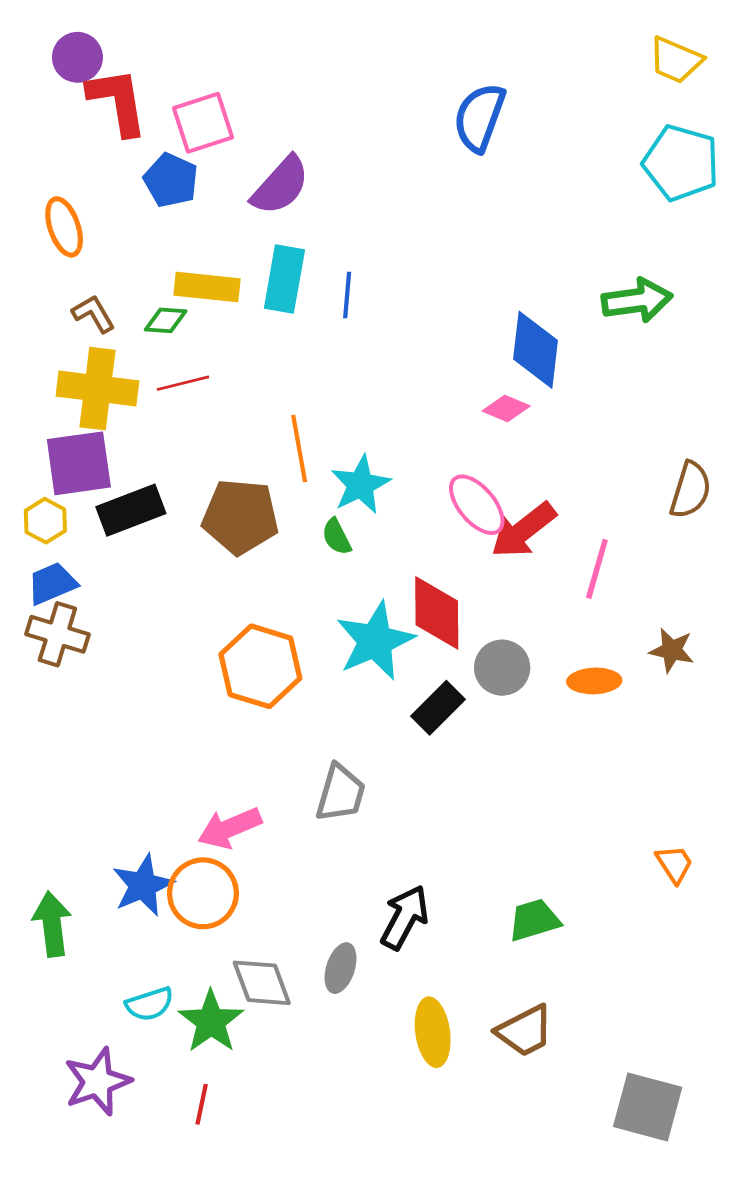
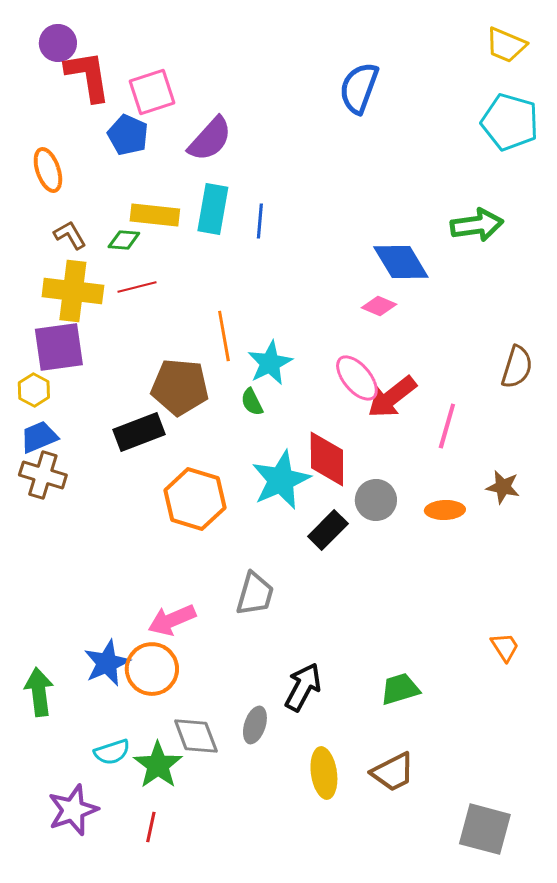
blue diamond: (535, 350) -> (401, 262), turned -38
black rectangle: (131, 510) -> (139, 432), moved

